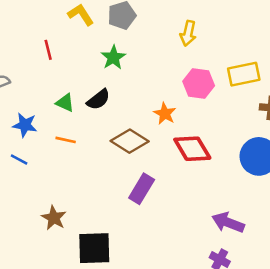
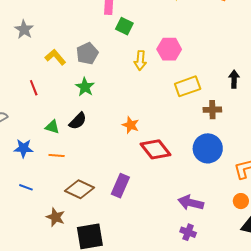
pink hexagon: (199, 83) -> (169, 49), moved
brown diamond: (130, 141) -> (80, 189), moved
blue line: (19, 160) -> (26, 187), moved

